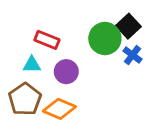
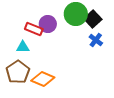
green circle: (105, 39) -> (76, 14), moved
purple circle: (66, 72) -> (48, 24), moved

